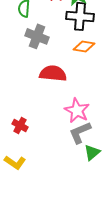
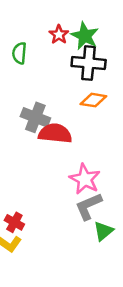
gray cross: (37, 36) -> (35, 117), moved
red cross: (20, 125) -> (14, 222), moved

